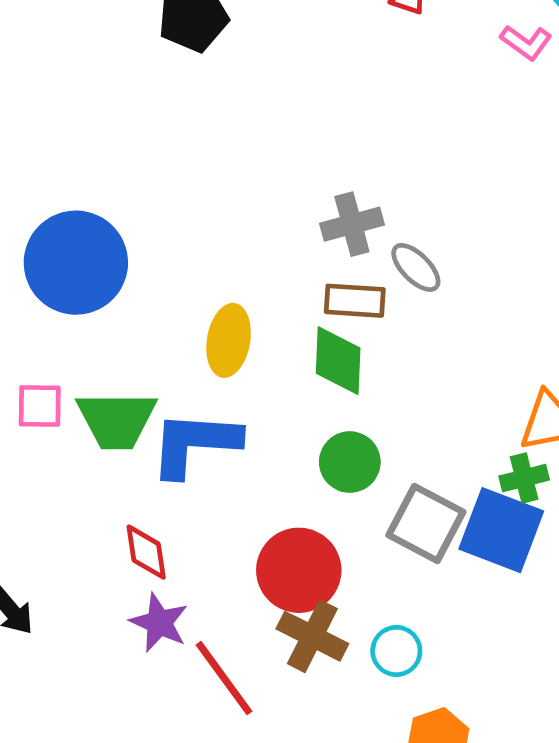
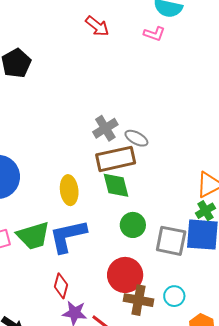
brown rectangle: (355, 301) -> (116, 159), size x1.5
red diamond: (146, 552) -> (61, 286), turned 40

